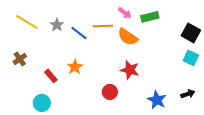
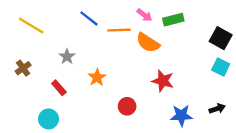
gray star: (57, 25) -> (67, 57), moved
blue line: (79, 33) -> (89, 18), moved
orange star: (75, 67) -> (97, 77), moved
red star: (130, 70) -> (163, 81), moved
blue star: (157, 100) -> (181, 116), turned -30

